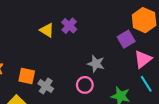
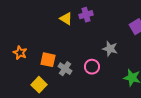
purple cross: (69, 26) -> (86, 15), turned 32
pink circle: (85, 85) -> (92, 67), moved

